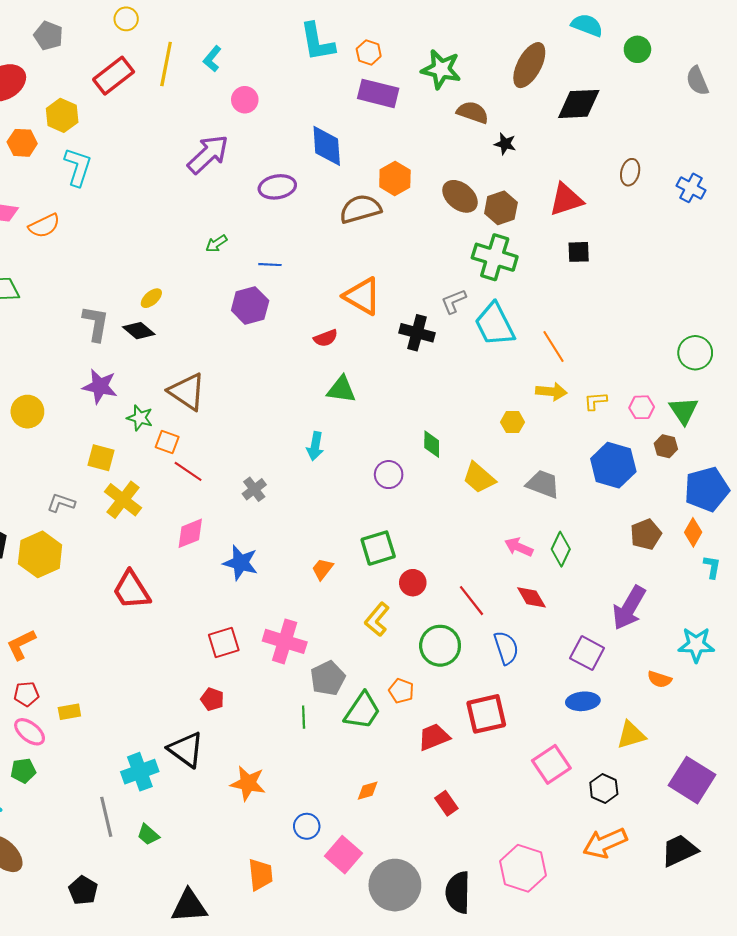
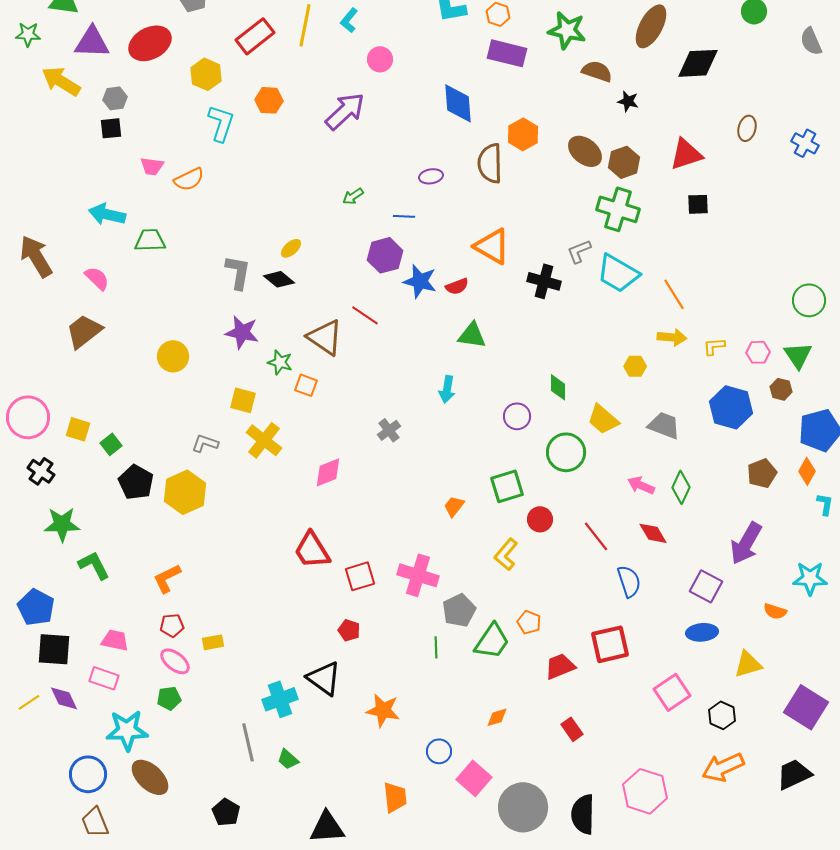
orange hexagon: (22, 143) -> (269, 100), moved
purple ellipse: (277, 187) -> (431, 176), moved, size x0.7
brown semicircle: (360, 209) -> (490, 163), turned -75
cyan trapezoid: (495, 324) -> (618, 273), turned -33
red line: (188, 471) -> (365, 315), moved
blue star: (241, 563) -> (420, 281), moved
red trapezoid: (131, 590) -> (312, 550), moved
green circle: (440, 646) -> (566, 452), moved

